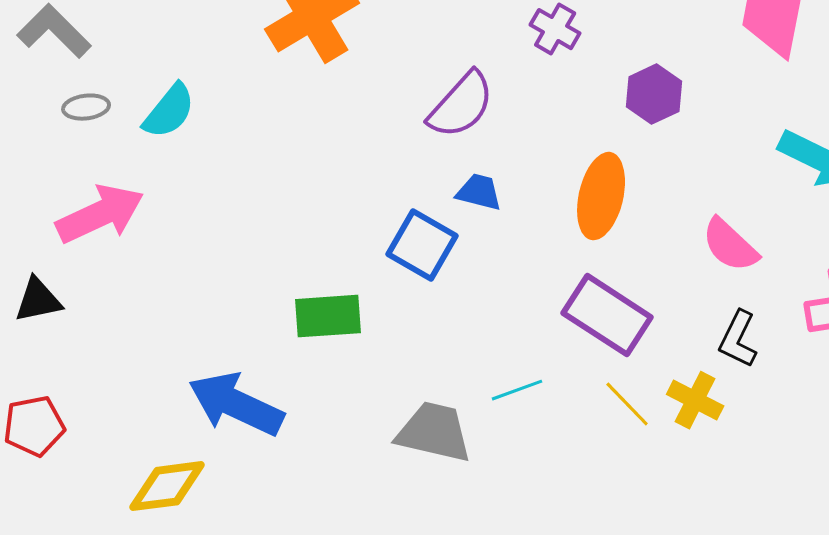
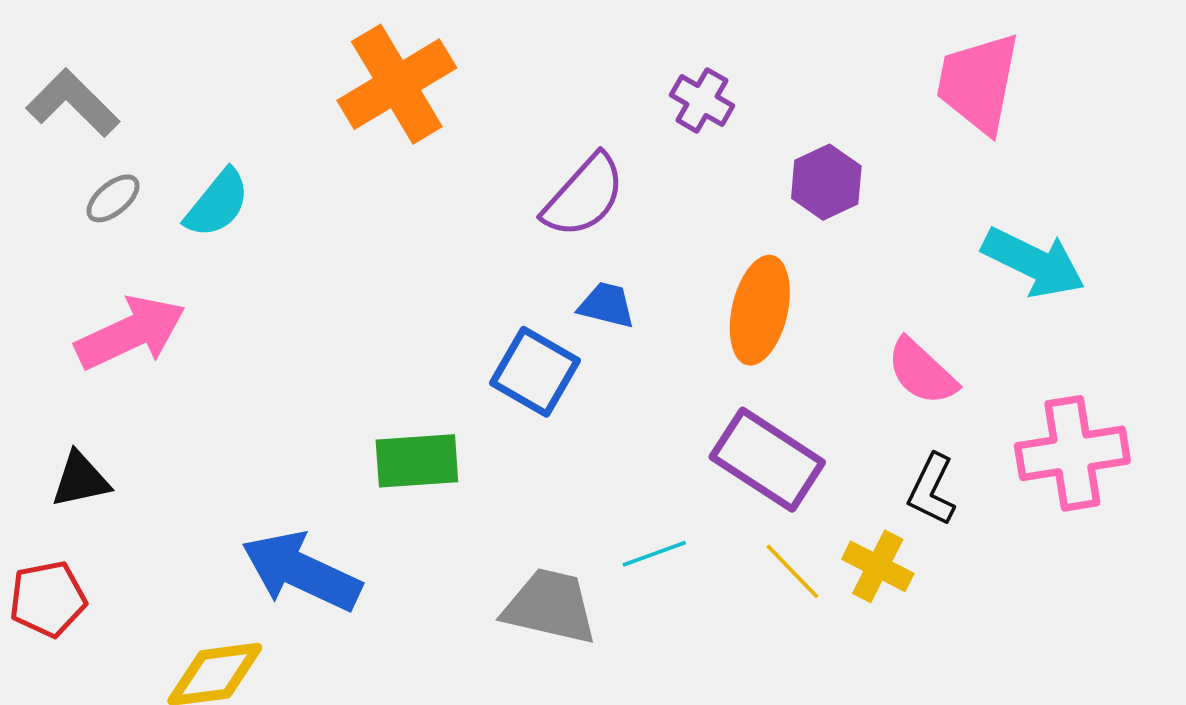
gray ellipse: (86, 107) -> (113, 198), turned -33
black triangle: (38, 300) -> (80, 480), moved

